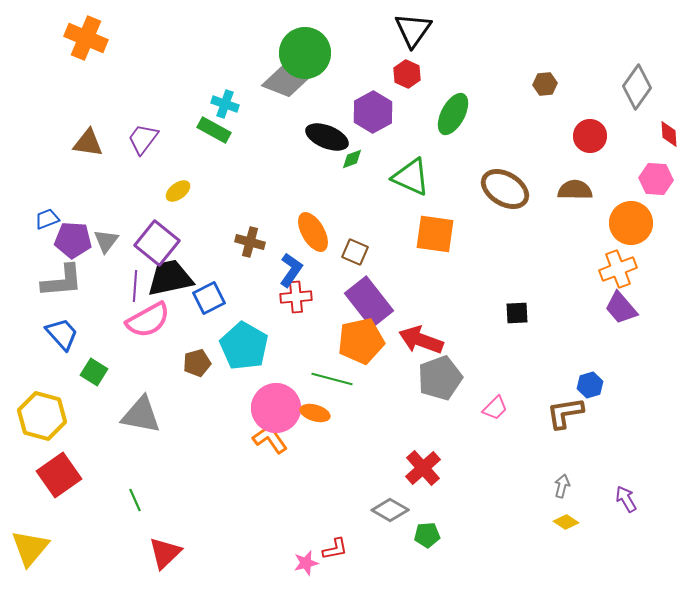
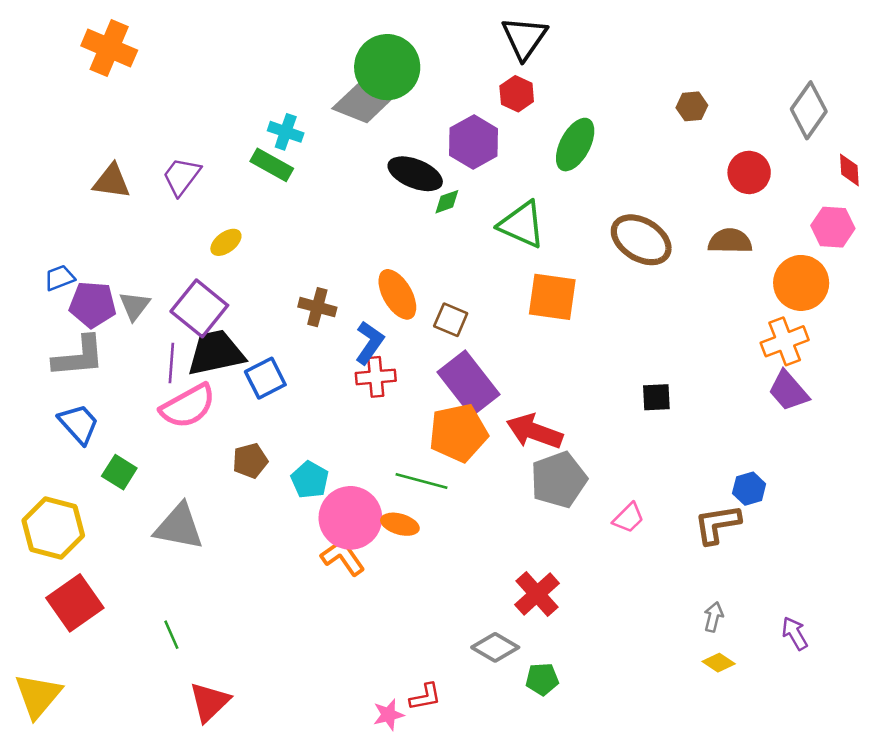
cyan pentagon: (244, 346) -> (310, 480), moved, size x0.6

